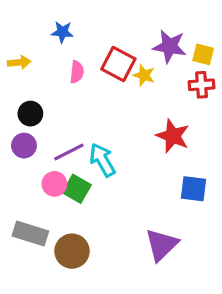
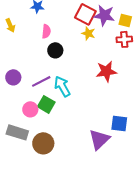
yellow arrow: (19, 62) -> (10, 25), turned 72
red square: (118, 64) -> (85, 14), moved
black circle: (30, 114) -> (55, 50), moved
red star: (173, 136) -> (106, 71), turned -30
pink circle: (54, 184) -> (30, 109), moved
blue square: (194, 189) -> (119, 123), moved

